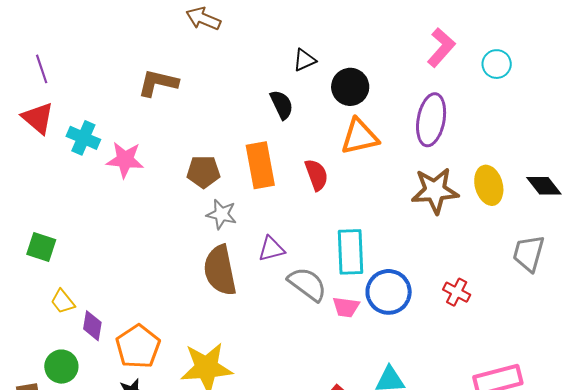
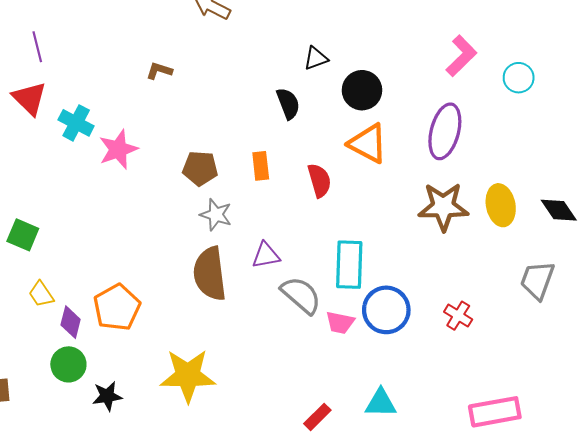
brown L-shape: (158, 83) -> (159, 71), size x0.6
orange triangle: (359, 137) -> (368, 144), turned 36
pink star: (125, 160) -> (118, 149), turned -30
orange rectangle: (260, 165) -> (261, 166), size x0.6
orange pentagon: (138, 347) -> (117, 307), moved
green circle: (61, 367) -> (68, 364), moved

